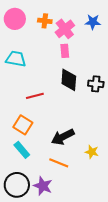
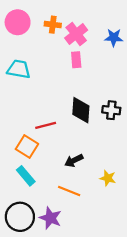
blue star: (93, 22) -> (114, 37), moved
black diamond: (69, 80) -> (81, 110), moved
black cross: (96, 84) -> (111, 110), moved
red line: (35, 96) -> (46, 125), moved
black arrow: (63, 137) -> (74, 161), size x0.7

